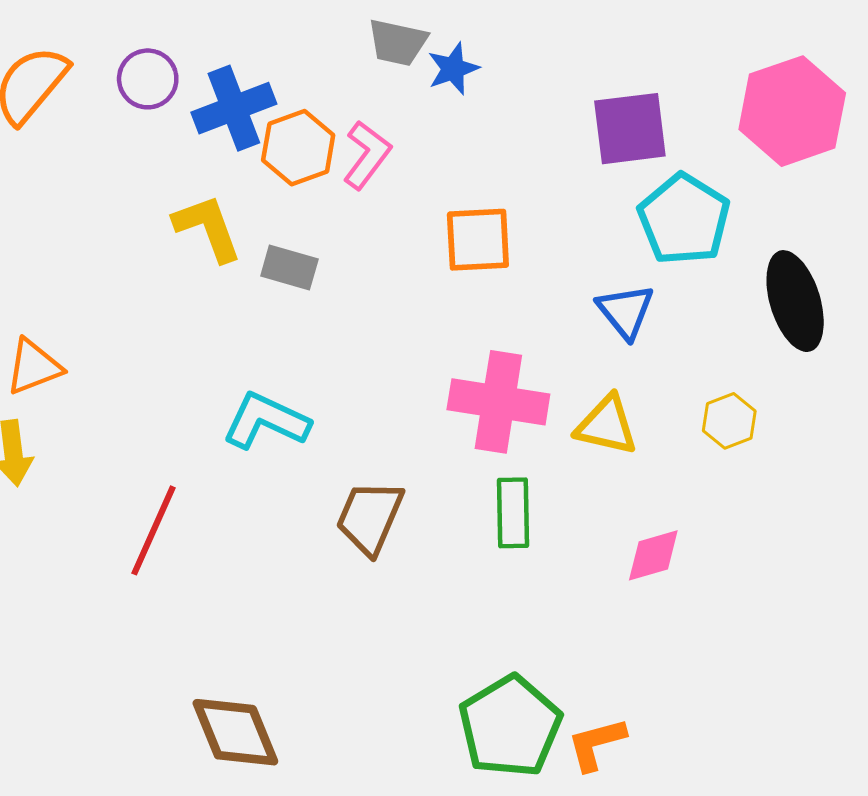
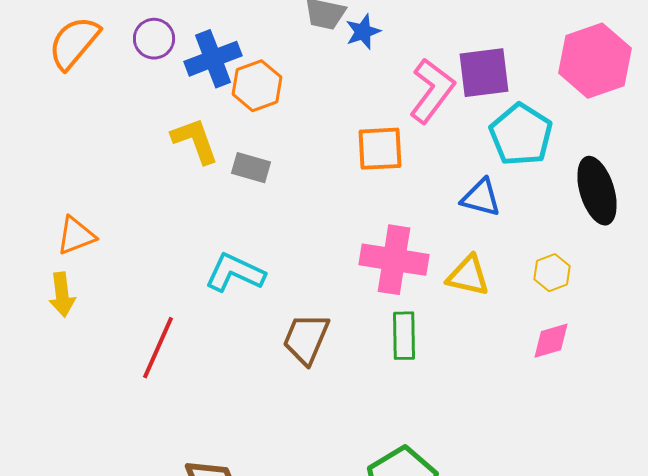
pink L-shape: (367, 155) -> (432, 91), moved, size x1.4
blue triangle: (626, 311) -> (481, 198), turned -36
pink diamond: (653, 555) -> (551, 341), moved

